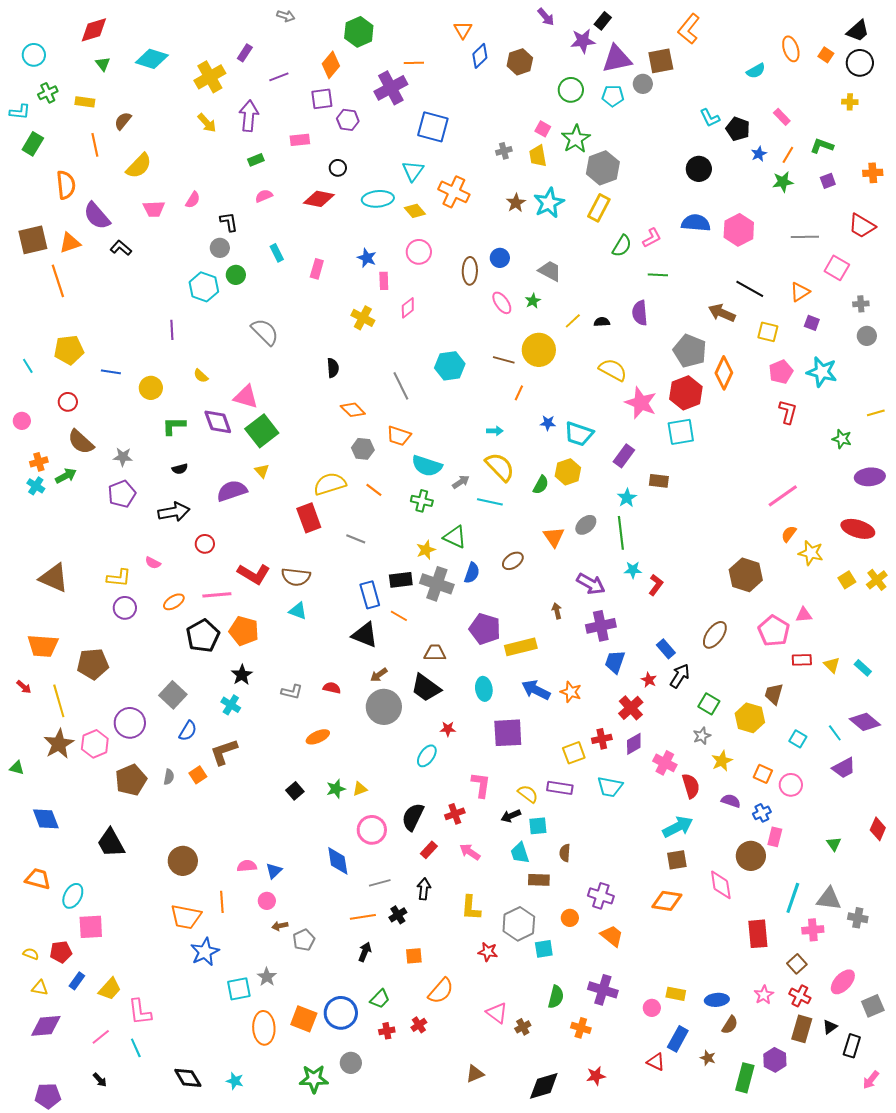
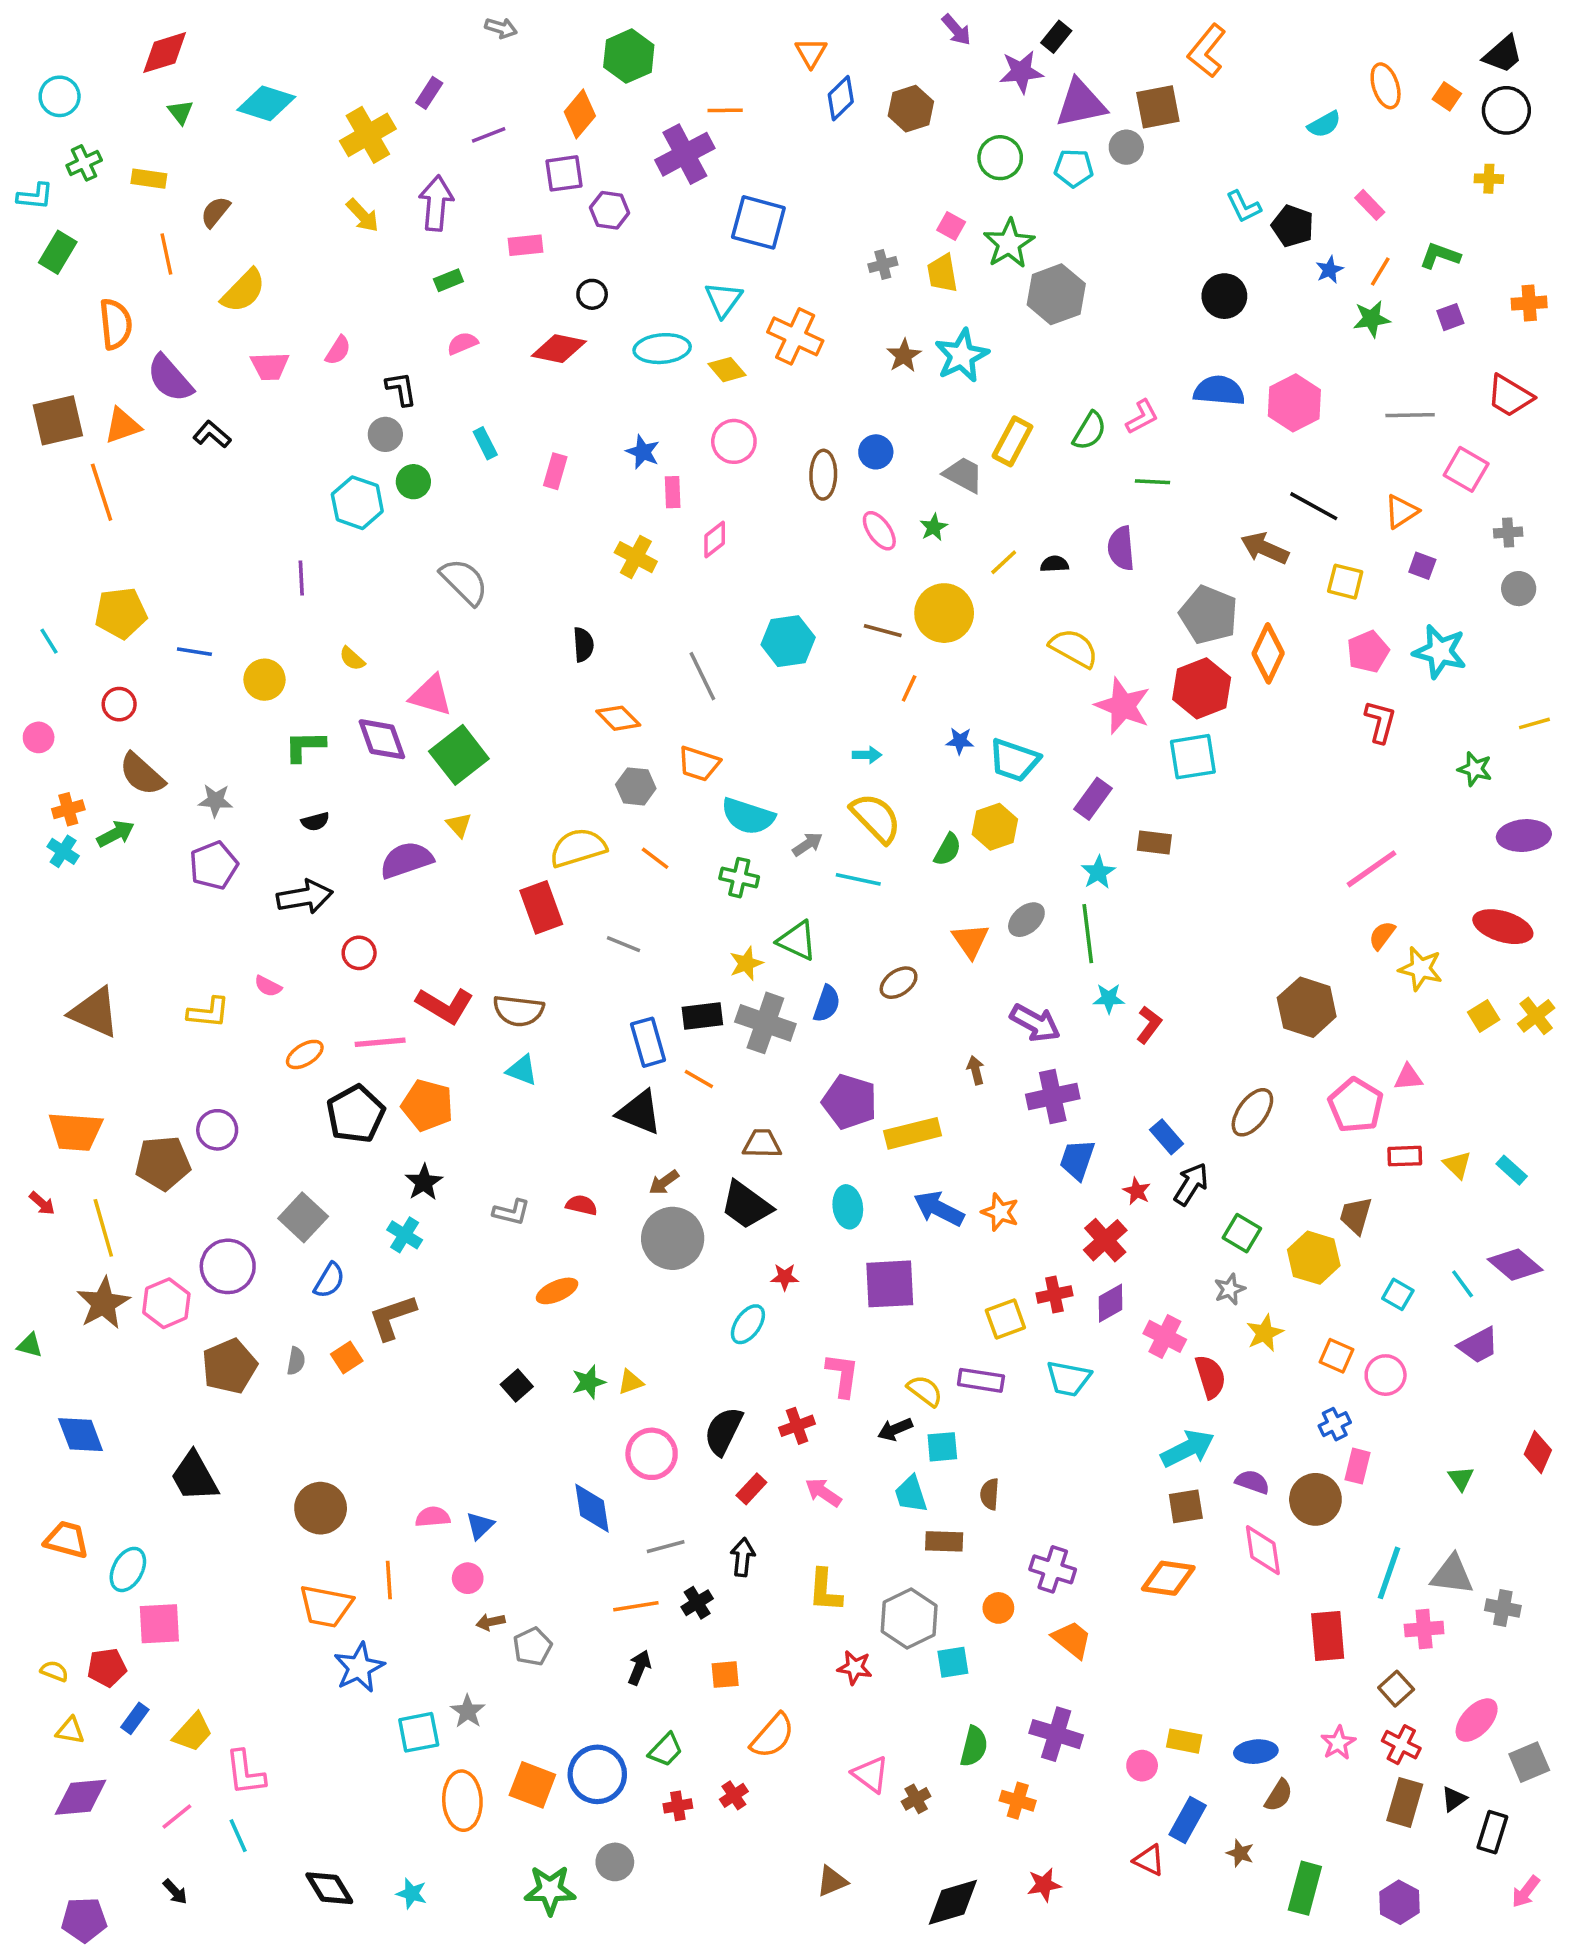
yellow rectangle: (599, 208) -> (1012, 441), moved
purple circle: (125, 608) -> (217, 1130), moved
purple semicircle: (731, 801) -> (1252, 1482), moved
purple hexagon: (775, 1060) -> (1400, 1902), moved

